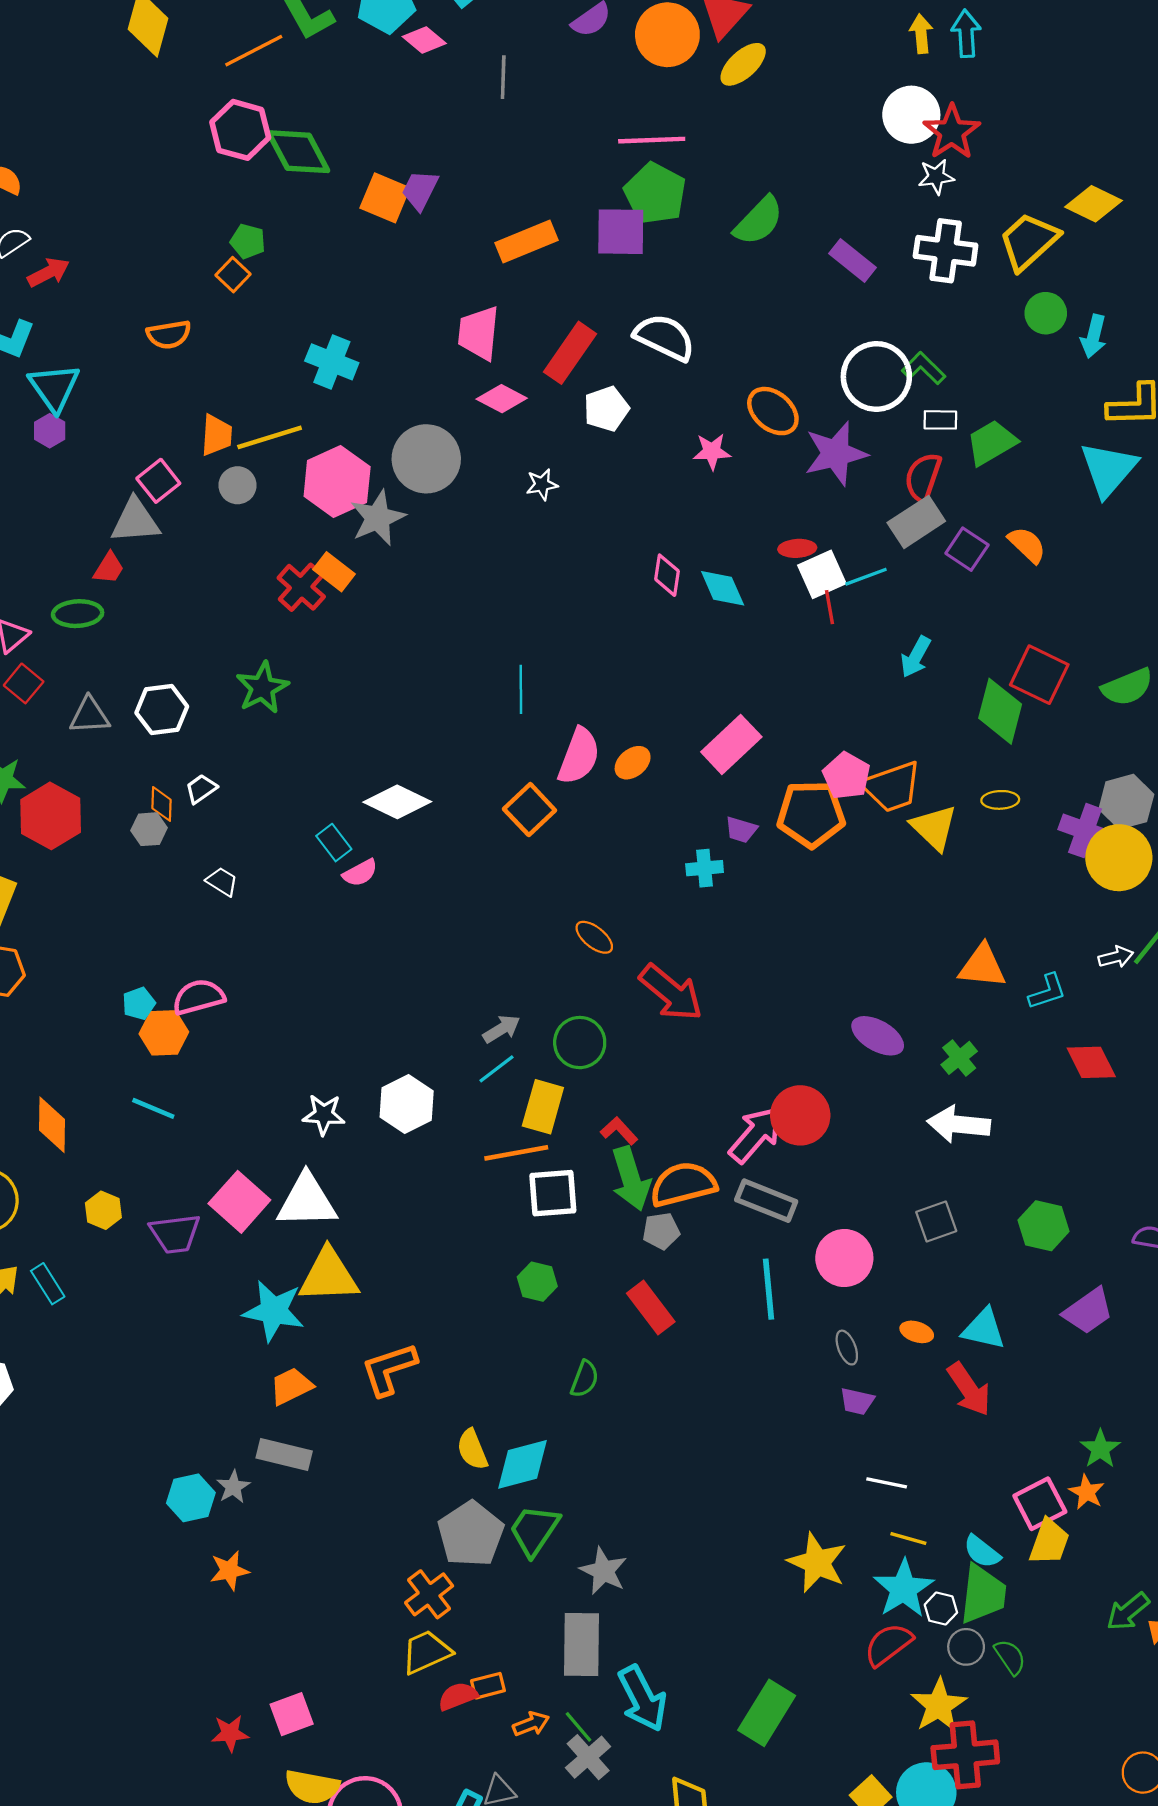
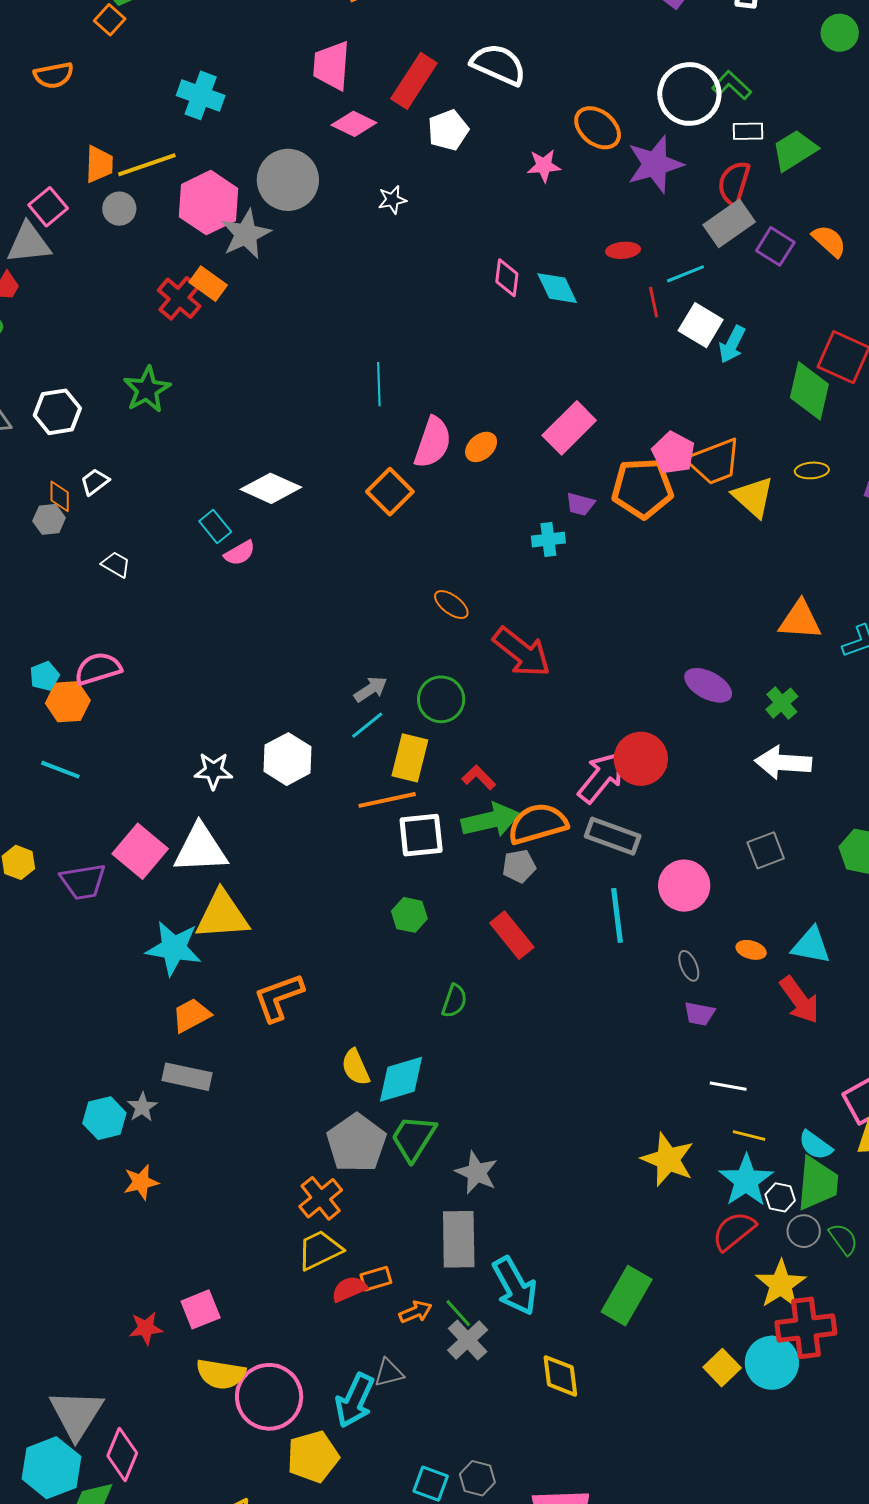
white square: (822, 574) -> (701, 325), moved, turned -33
green arrow: (631, 1179) -> (491, 820), turned -84

